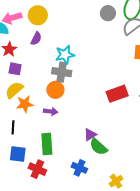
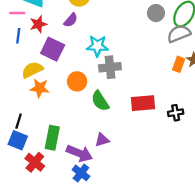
purple square: (15, 69) -> (53, 49), moved, size x1.5
gray cross: (62, 72) -> (110, 67), moved, turned -30
purple arrow: (51, 111) -> (79, 153), moved, size x1.6
black line: (13, 127) -> (19, 121), moved
green semicircle: (98, 147) -> (100, 101), moved

